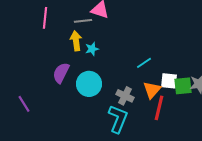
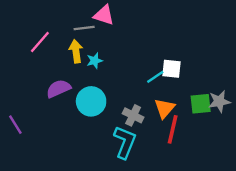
pink line: (45, 18) -> (40, 42), moved, turned 35
purple semicircle: (61, 73) -> (58, 89), turned 40
white square: (169, 81) -> (172, 69), moved

